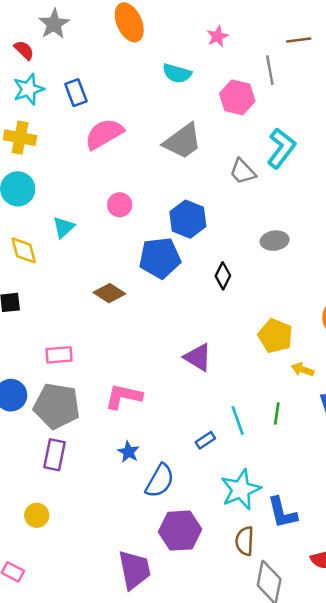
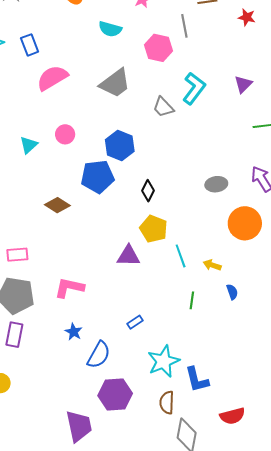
cyan triangle: (64, 227) -> (29, 145), moved
gray ellipse: (275, 241) -> (216, 184), moved
yellow pentagon: (275, 336) -> (154, 229), moved
purple triangle: (198, 357) -> (128, 256), turned -30
cyan line: (238, 420) -> (181, 256), moved

